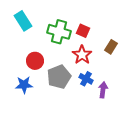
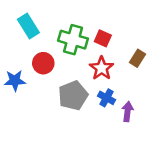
red circle: (35, 61) -> (43, 63), moved
blue star: (24, 85) -> (15, 81), moved

